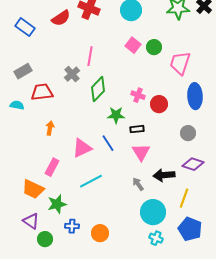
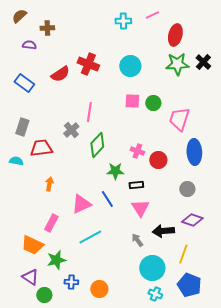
pink square: (133, 45) -> (132, 101), turned -35
gray rectangle: (23, 71) -> (22, 127), turned -42

